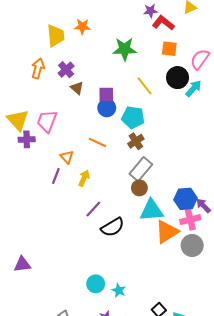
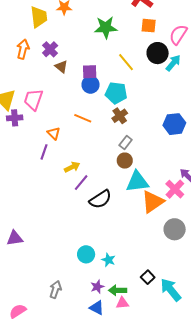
gray rectangle: (141, 169) -> (126, 142), size x0.6
yellow arrow: (84, 178) -> (72, 167), moved, turned 42
blue hexagon: (185, 199) -> (174, 124), moved
pink cross: (190, 220) -> (175, 189), turned -30
gray circle: (192, 245) -> (175, 229), moved

